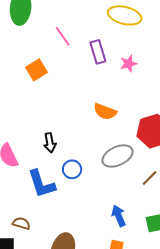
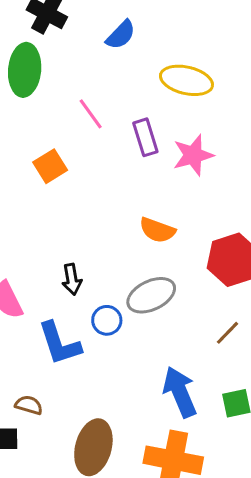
pink star: (128, 64) -> (193, 155), size x1.5
gray ellipse: (118, 156) -> (151, 295), moved
blue arrow: (119, 216) -> (180, 392), size x1.5

